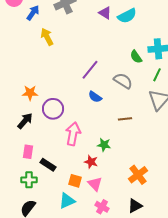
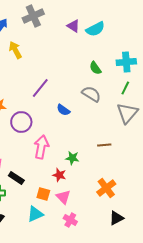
green semicircle: (136, 57) -> (95, 68), moved
purple line: (90, 70) -> (40, 88), moved
brown line: (125, 119) -> (104, 145), moved
black triangle: (135, 206) -> (116, 218), moved

